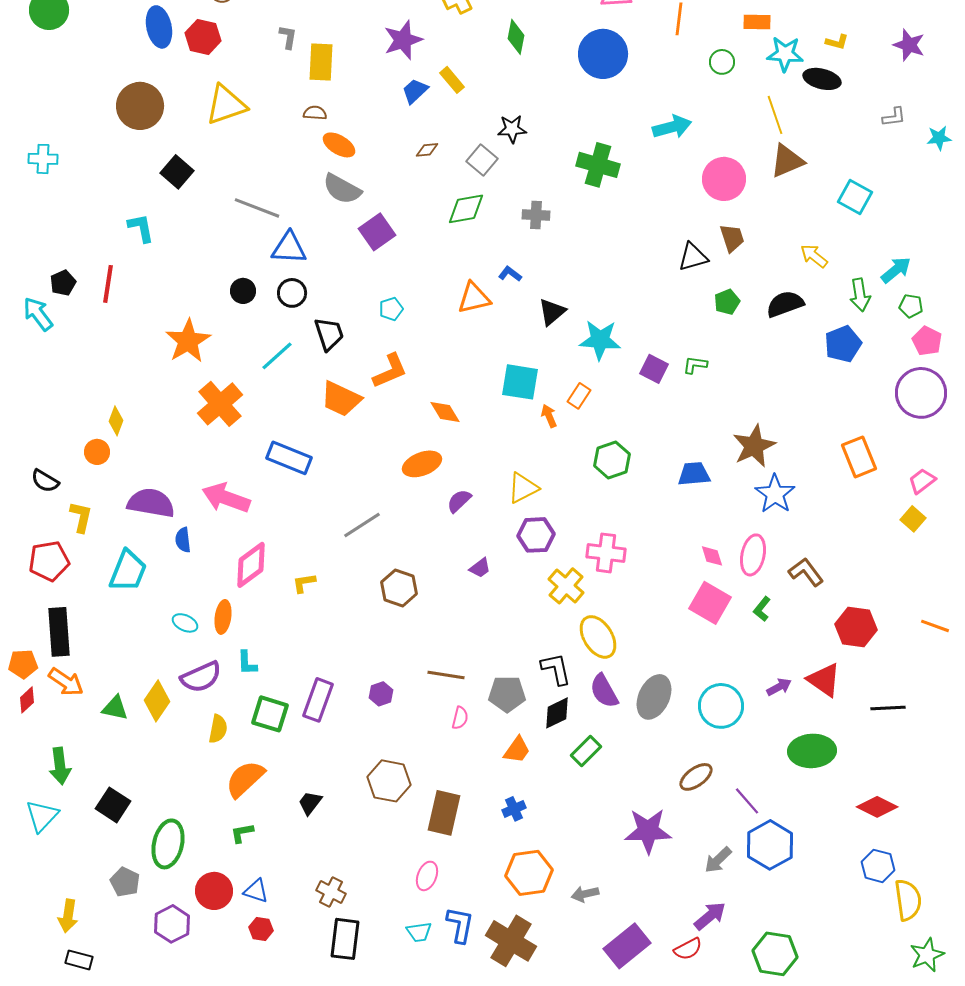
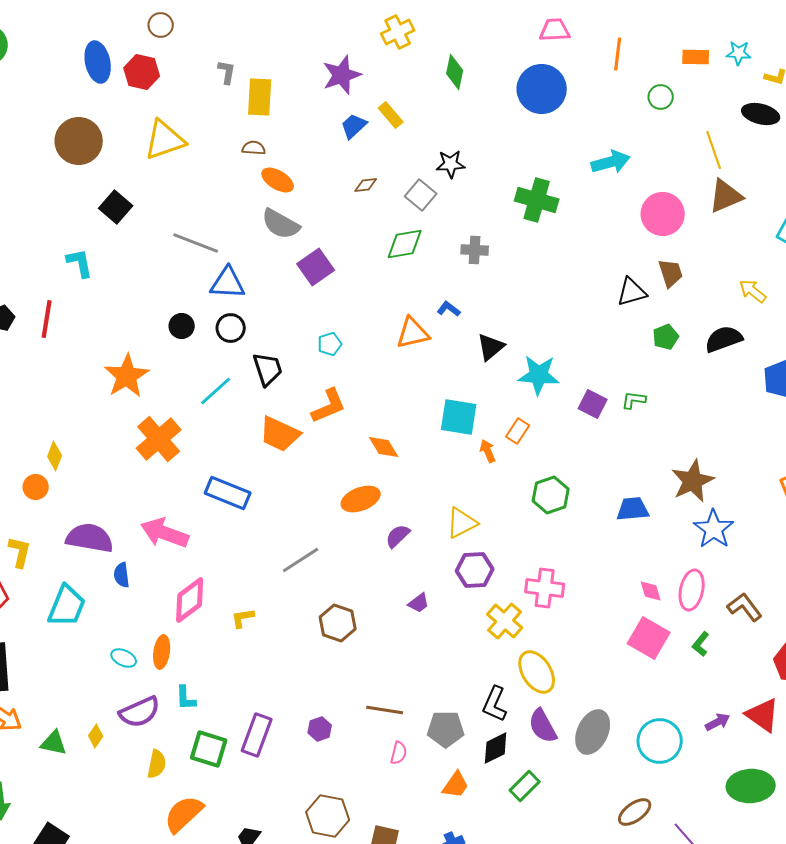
cyan star: (785, 54) -> (739, 53), moved, size x0.7
black L-shape: (556, 669) -> (495, 704), turned -144
yellow diamond: (157, 701) -> (96, 736), size x0.6

